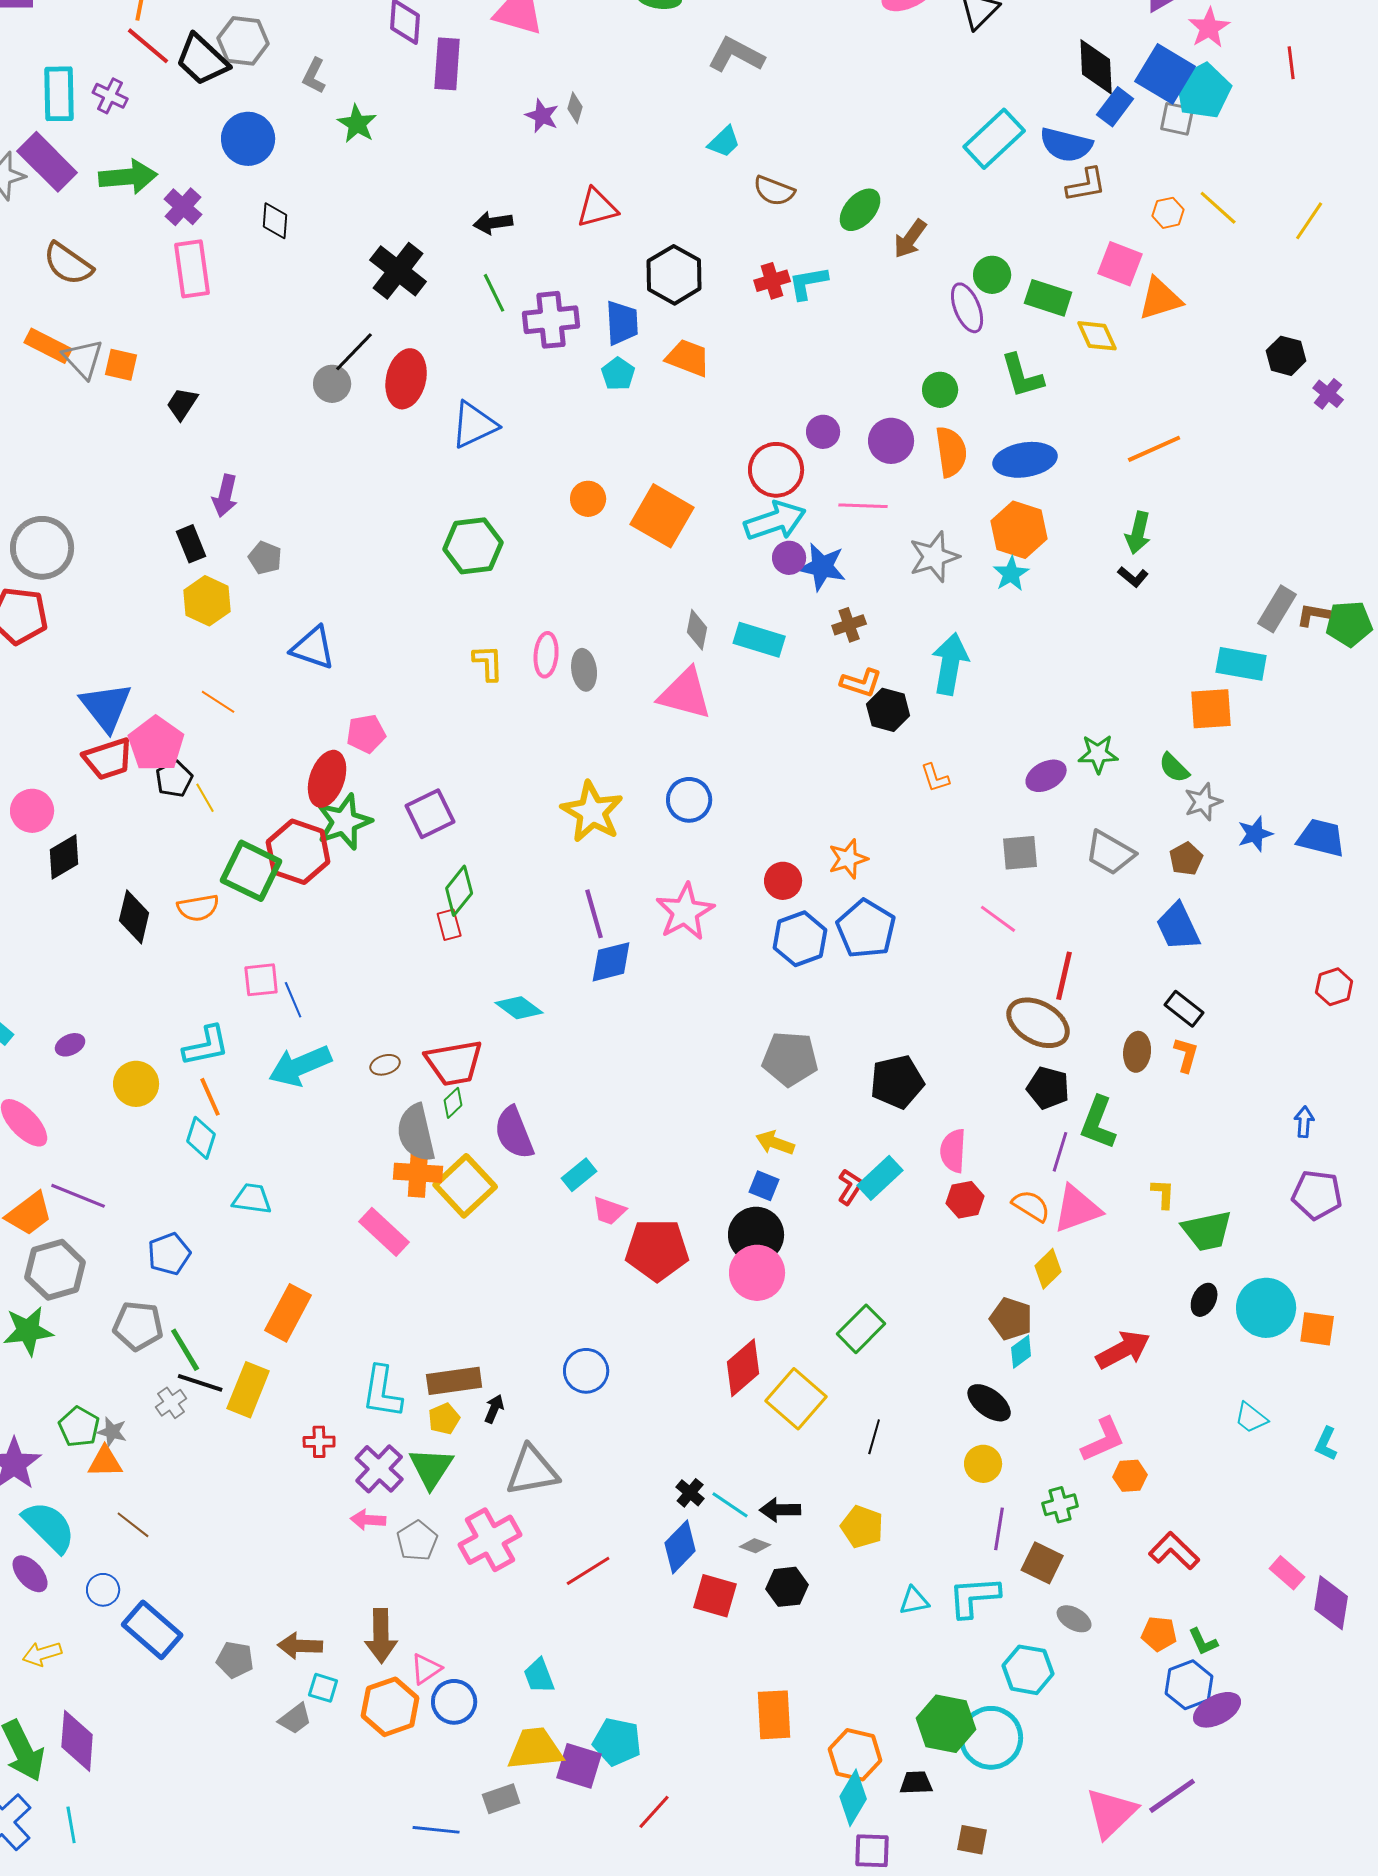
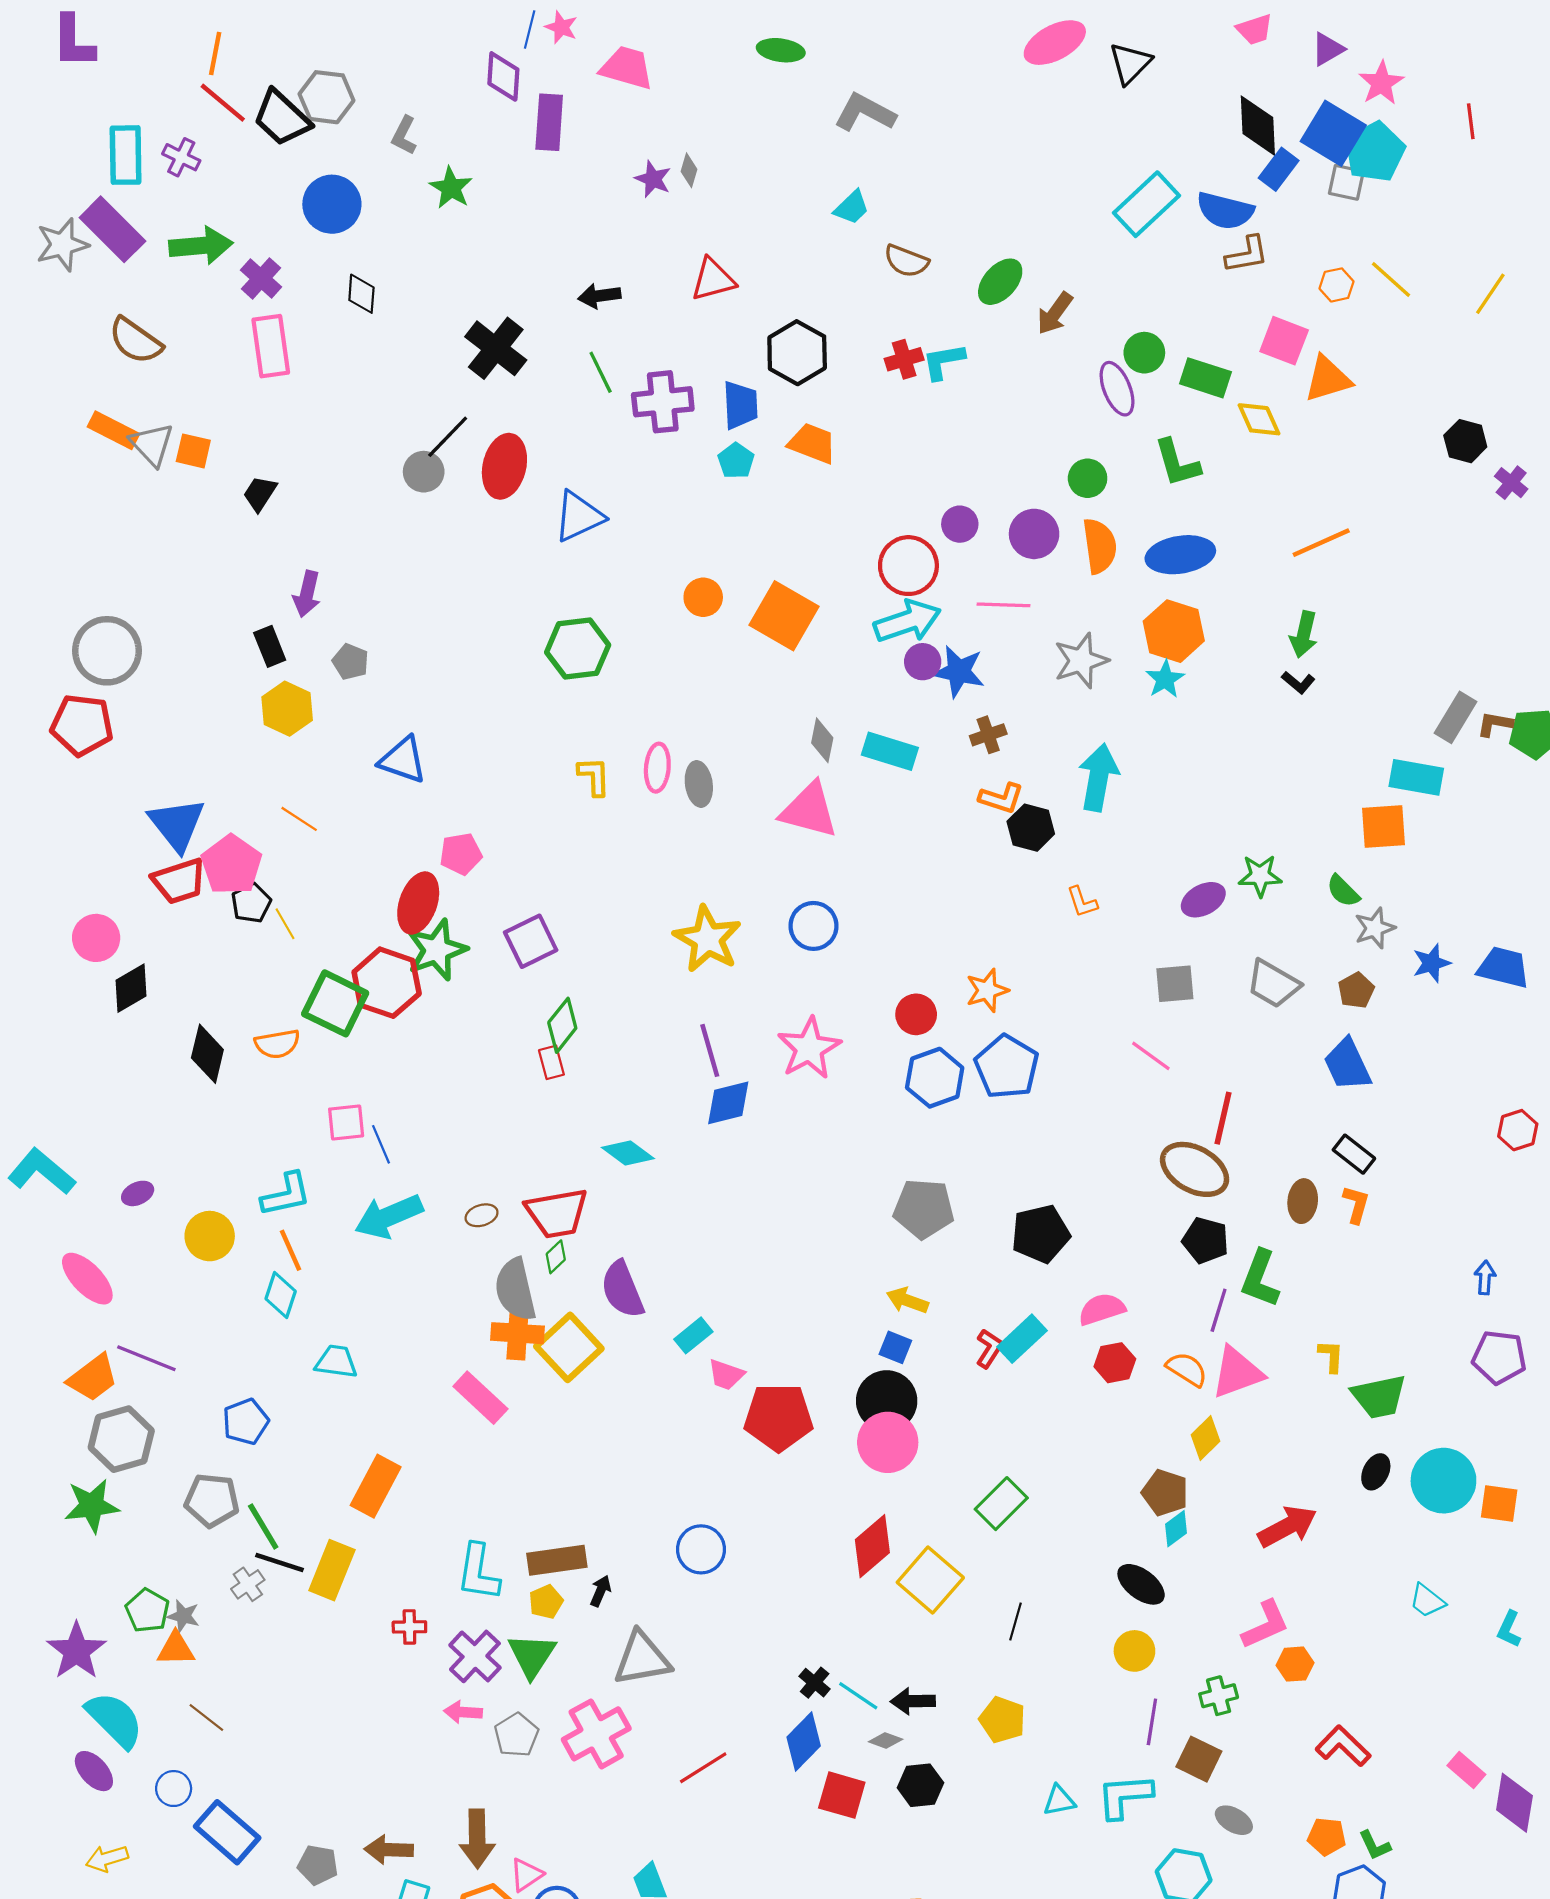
pink semicircle: (953, 1151) -> (1102, 1309), turned 69

